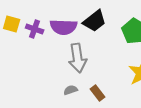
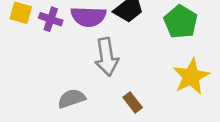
gray semicircle: (71, 90) -> (72, 99), moved, size x1.5

